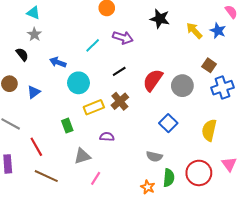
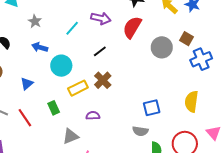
gray star: (34, 34) -> (35, 21), moved
red semicircle: (153, 80) -> (132, 27), moved
gray circle: (182, 86) -> (162, 47), moved
blue triangle: (34, 92) -> (27, 84), moved
blue square: (168, 123) -> (152, 108), moved, turned 36
red line: (36, 147) -> (25, 118), moved

